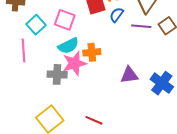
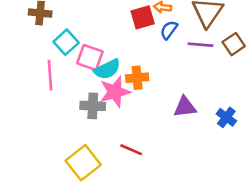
pink square: (65, 20) -> (90, 57), moved
blue cross: (162, 83) -> (226, 117), size x0.7
red line: (94, 120) -> (131, 150), moved

